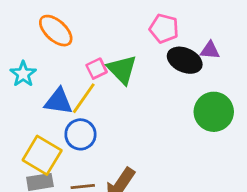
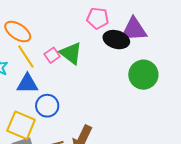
purple triangle: (210, 50) -> (134, 30), size x1.8
yellow line: (84, 98) -> (26, 57), moved, turned -60

